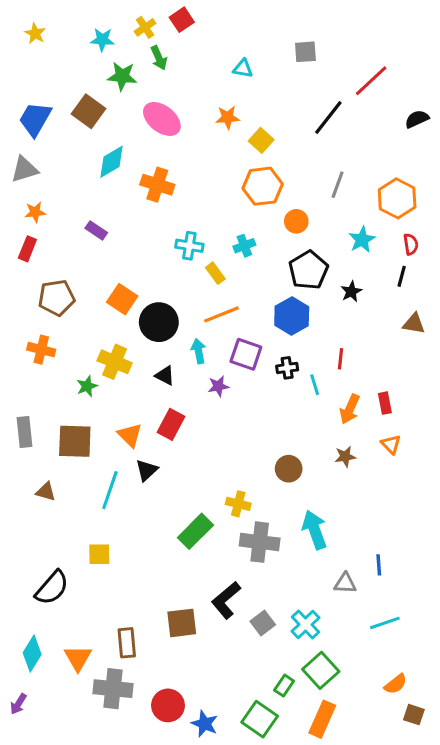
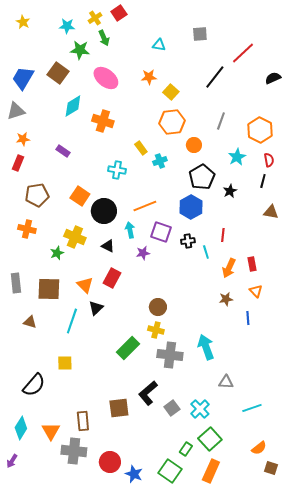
cyan cross: (189, 246) -> (117, 170), moved
yellow rectangle: (215, 273) -> (141, 148), moved
brown circle: (289, 469) -> (158, 307), moved
blue line: (379, 565) -> (248, 318), moved

